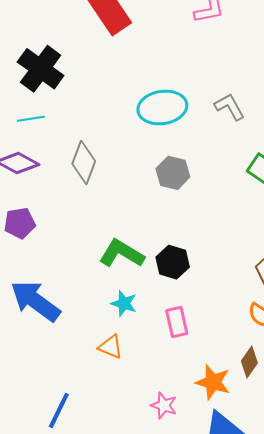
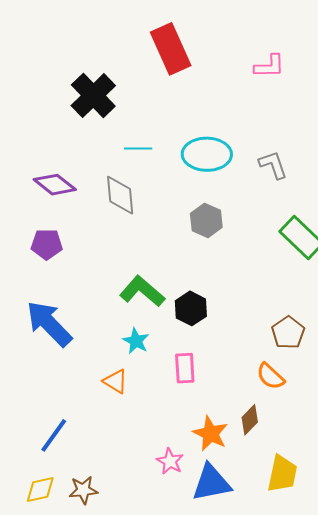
cyan line: (31, 119) -> (138, 148), moved
gray diamond: (84, 162) -> (120, 195), turned -36
pink star: (164, 405) -> (170, 461), moved

